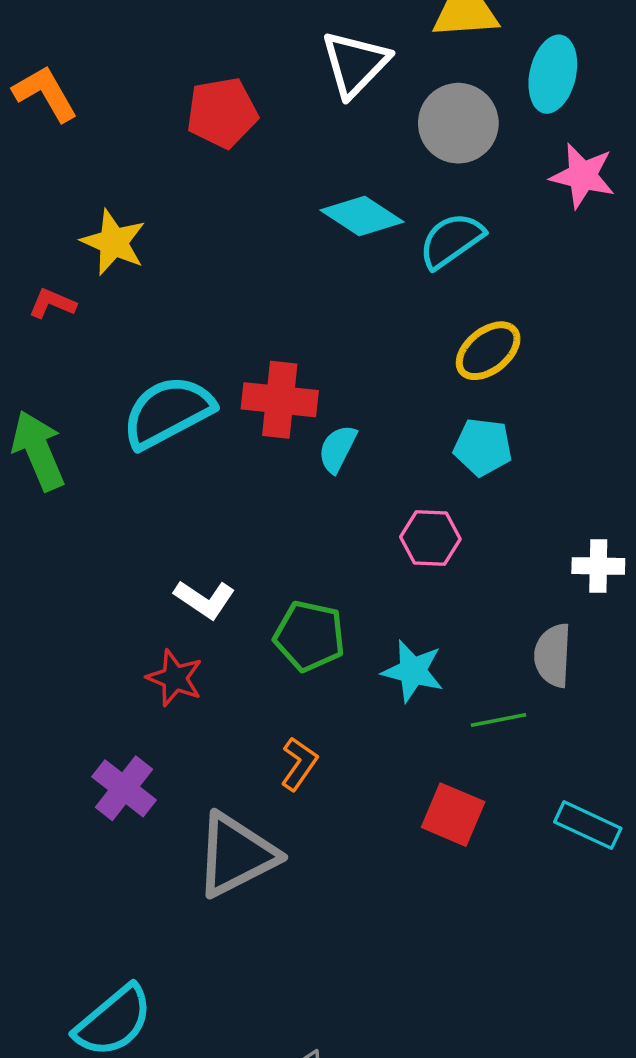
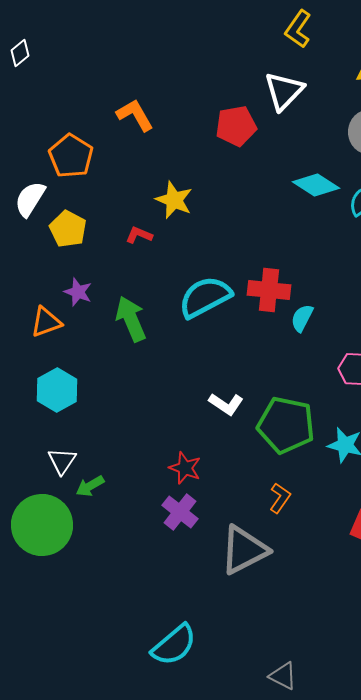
white triangle: (355, 64) -> (284, 91), moved
green pentagon: (310, 636) -> (286, 425), size x1.4
red star: (175, 678) -> (185, 468), moved

